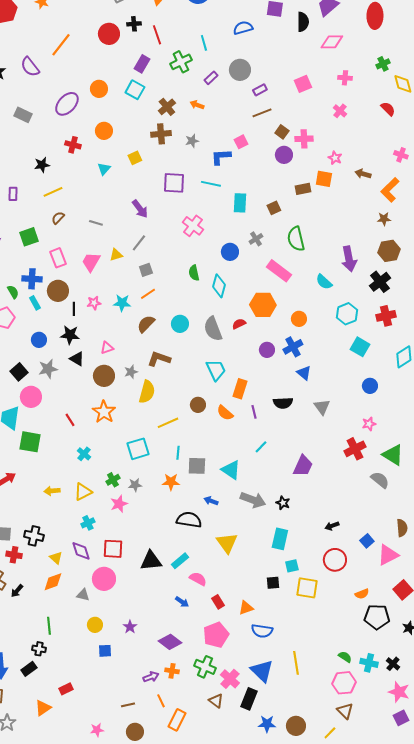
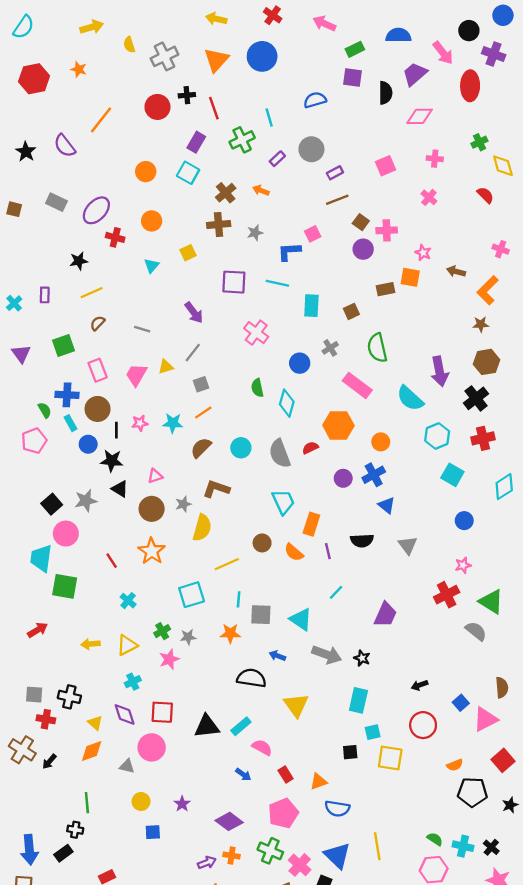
purple ellipse: (67, 104) -> (96, 210), moved
cyan semicircle: (324, 282) -> (410, 398), size x1.4
blue circle: (39, 340) -> (88, 444), moved

